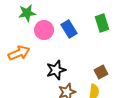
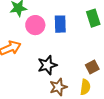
blue rectangle: (69, 29) -> (60, 24), turned 30

